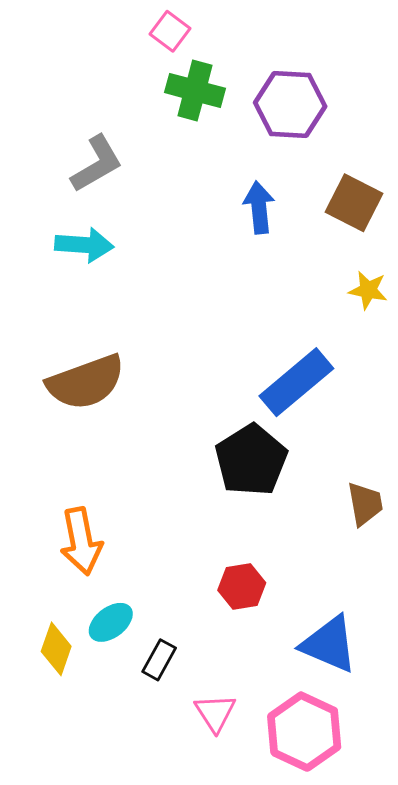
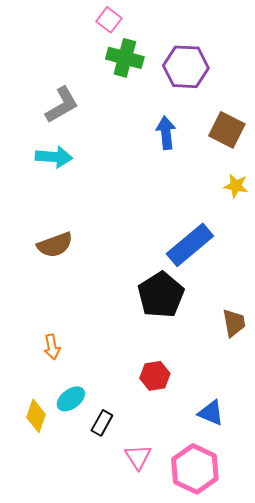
brown semicircle: (86, 382) -> (55, 245), size x0.7
orange arrow: (81, 541) -> (52, 347), size x0.6
blue triangle: (329, 644) -> (211, 413), size x0.7

